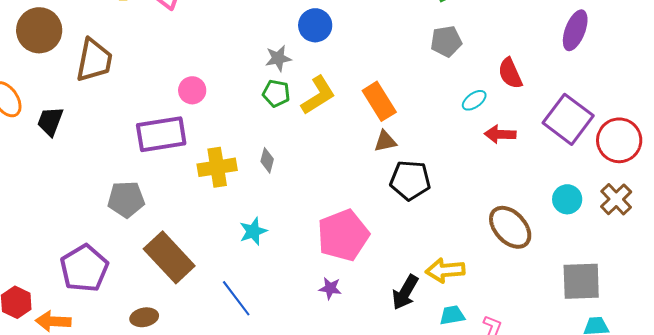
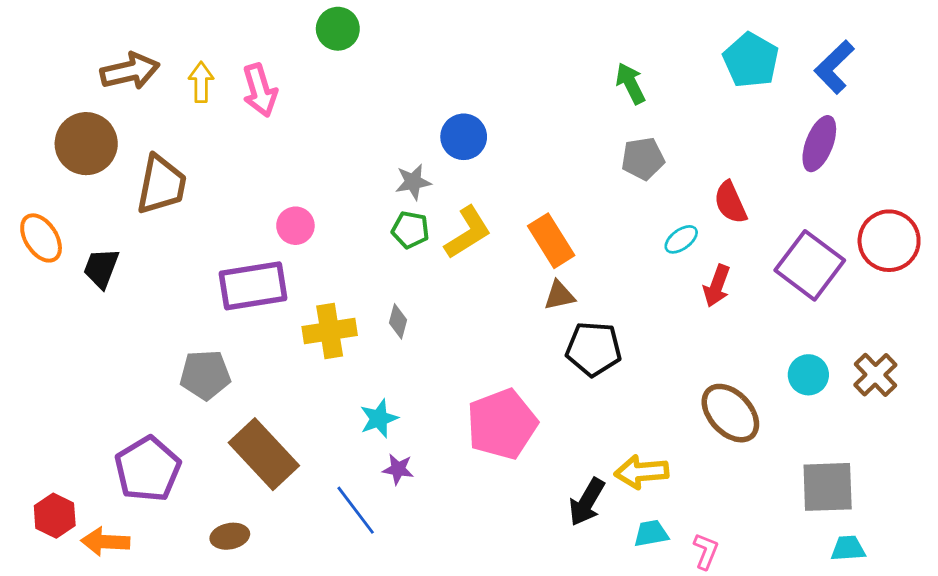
red arrow: (500, 134) -> (717, 286), turned -72
red circle: (619, 140) -> (889, 241), moved
purple star: (330, 288) -> (398, 469), moved

